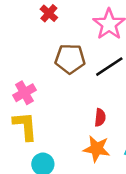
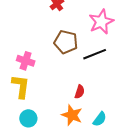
pink cross: (24, 93) -> (26, 61), turned 36

